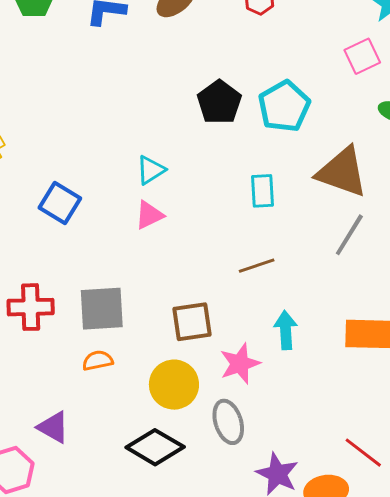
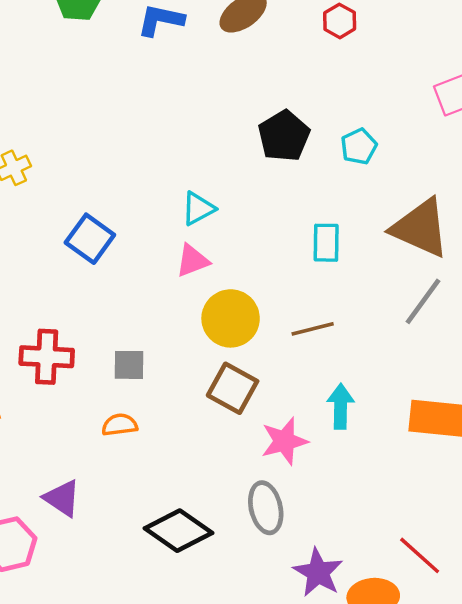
cyan pentagon: (284, 106) -> (359, 146), size x0.6
gray square: (102, 309) -> (129, 365), size x0.6
brown square: (192, 322) -> (233, 388), turned 33
yellow circle: (174, 385) -> (231, 318), moved

